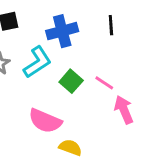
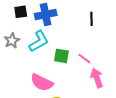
blue cross: (62, 31) -> (46, 15), moved
green square: (71, 81) -> (61, 56), turned -35

